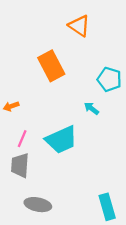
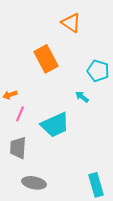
pink line: (22, 139) -> (20, 114), moved

